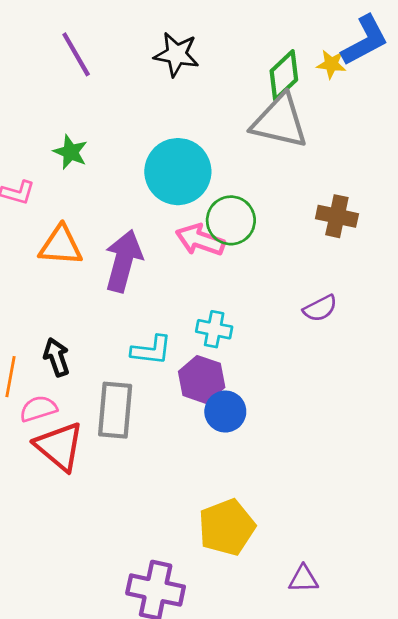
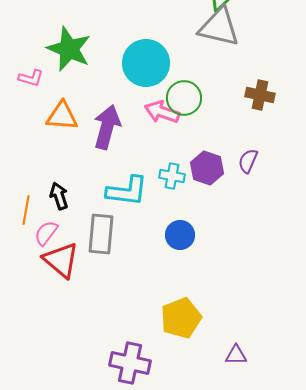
green star: (70, 152) -> (69, 49), size x1.8
purple semicircle: (320, 308) -> (248, 161), turned 140
cyan L-shape: (151, 350) -> (127, 191), size x1.4
purple hexagon: (202, 379) -> (207, 168), moved
pink semicircle: (38, 409) -> (46, 233), turned -36

